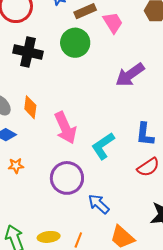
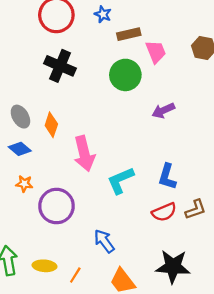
green circle: (75, 43) -> (125, 75), moved
purple arrow: (130, 75) -> (163, 111), size x0.7
purple circle: (67, 178) -> (56, 206), moved

